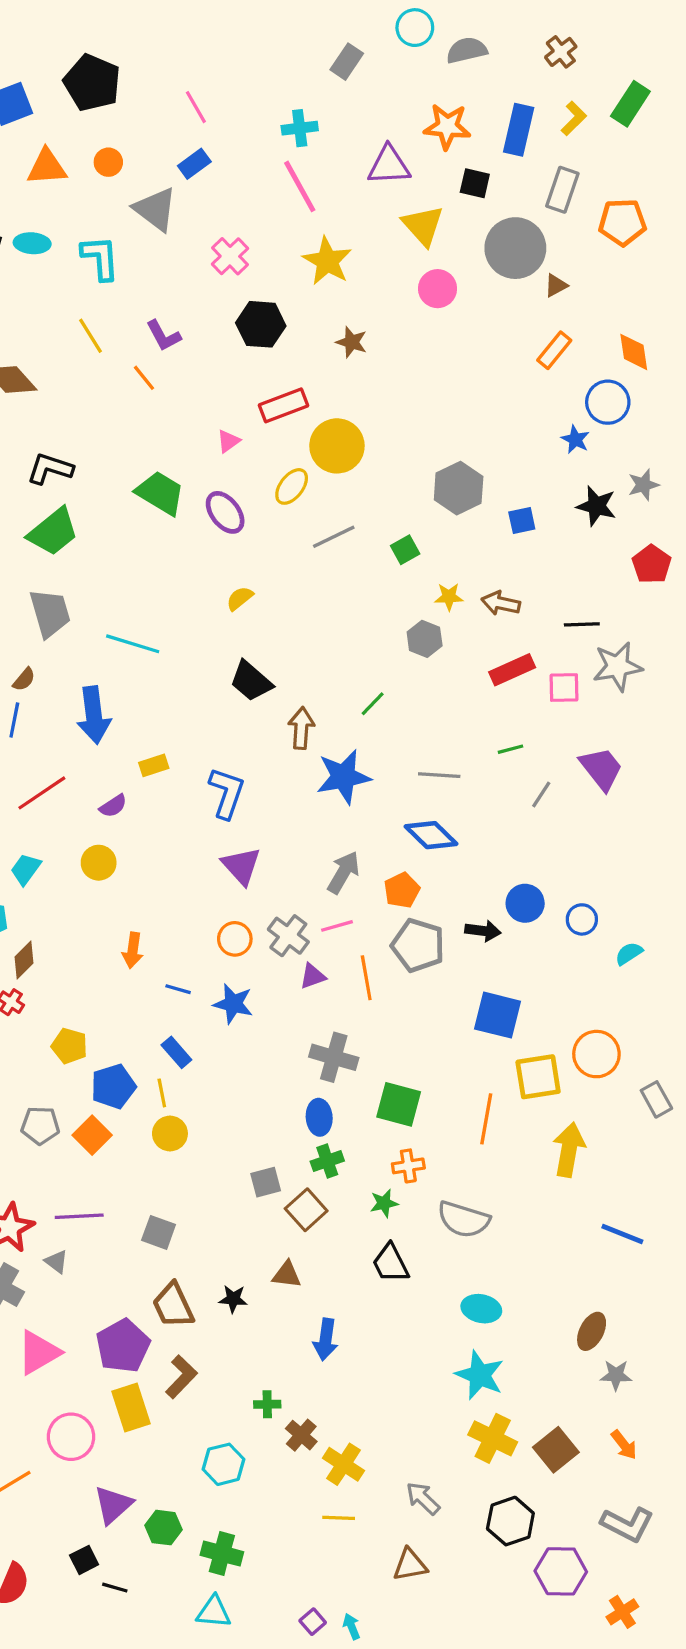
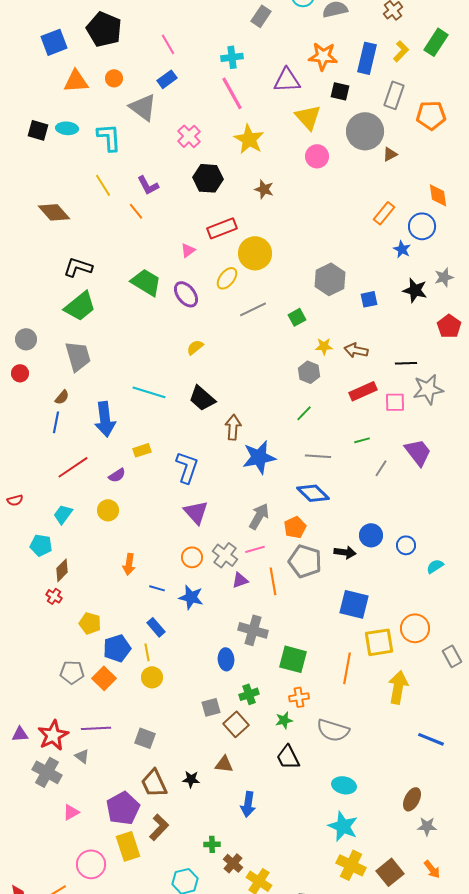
orange rectangle: (554, 350) -> (384, 213), moved
cyan line: (133, 644) -> (149, 392), moved
green line: (373, 704) -> (304, 413), moved
blue ellipse: (319, 1117) -> (226, 659), moved
pink triangle: (39, 1352) -> (71, 812), size x0.6

